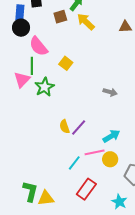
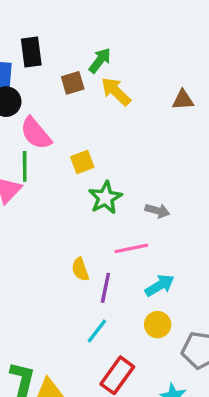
yellow square: (66, 63) -> (82, 162), turned 32
green star: (45, 87) -> (105, 198), moved
purple line: (79, 128) -> (105, 288), moved, turned -30
pink line: (95, 152) -> (131, 248), moved

